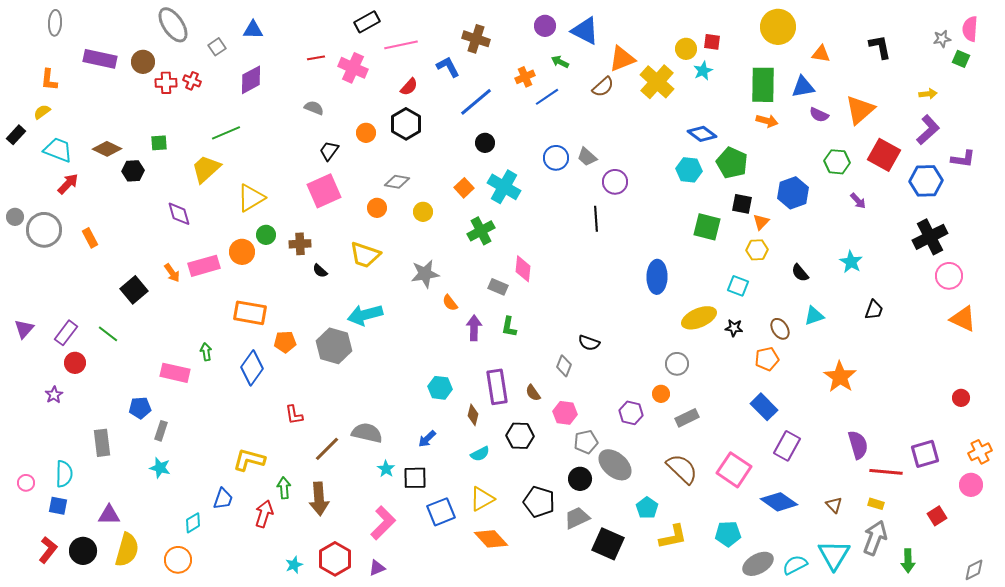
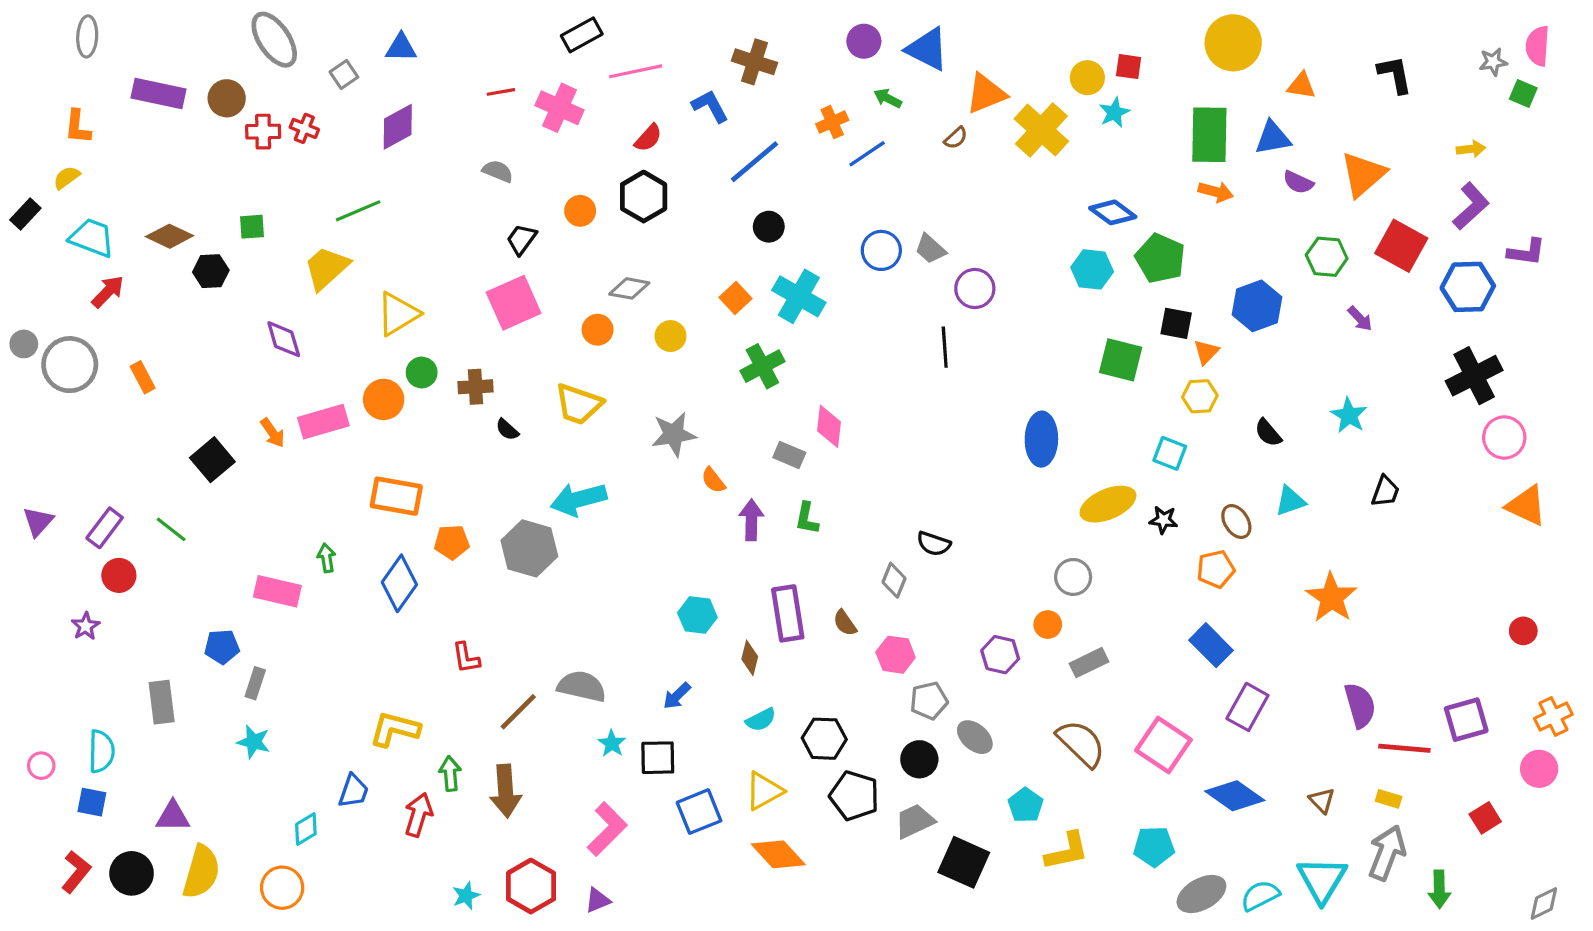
brown semicircle: (603, 87) -> (956, 138), size x0.7
black hexagon: (520, 436) -> (824, 739), moved
gray ellipse: (615, 465) -> (975, 737), size x0.7

